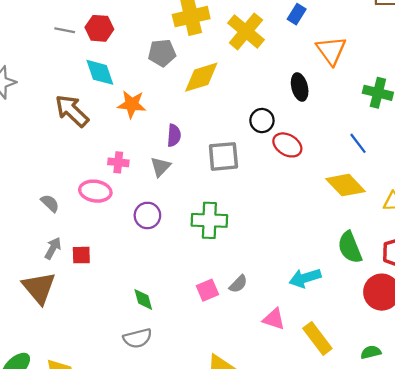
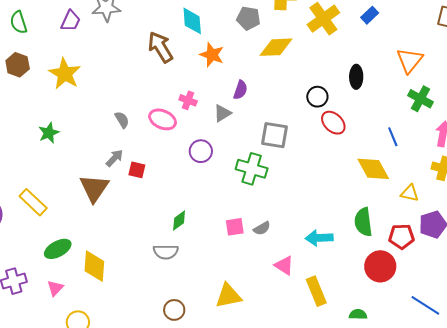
orange triangle: (331, 51) -> (410, 60), moved
gray square: (223, 156) -> (274, 135), moved
green diamond: (143, 299) -> (179, 221), turned 55

